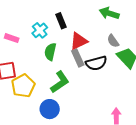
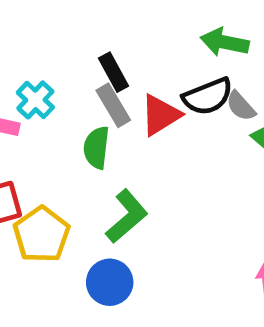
cyan cross: (40, 30) -> (35, 100), moved
gray rectangle: (78, 58) -> (113, 105), moved
black semicircle: (96, 63) -> (208, 96), moved

